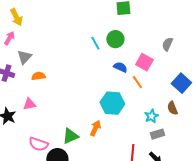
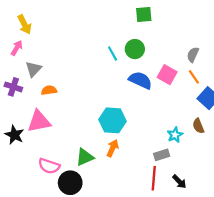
blue semicircle: (120, 67) -> (140, 80), size x1.5
orange line: (137, 82) -> (194, 77), moved
cyan hexagon: (112, 103) -> (113, 120), moved
pink triangle: (29, 104) -> (39, 121), size x1.6
gray rectangle: (157, 134) -> (162, 155), moved

